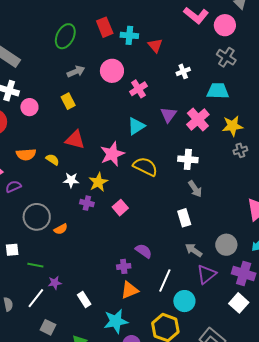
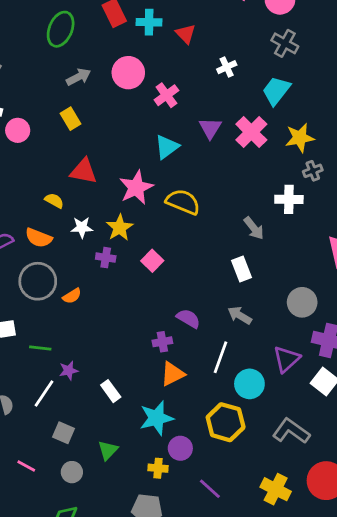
cyan trapezoid: (218, 91) -> (276, 91), turned -50
orange semicircle: (26, 154) -> (39, 238), moved, turned 30
white cross: (188, 159) -> (289, 199), moved
gray arrow: (194, 250) -> (240, 315), moved
purple triangle: (207, 274) -> (286, 359), moved

